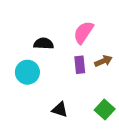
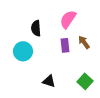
black semicircle: (44, 44) -> (36, 28), turned -98
brown arrow: (103, 61) -> (84, 42), turned -104

